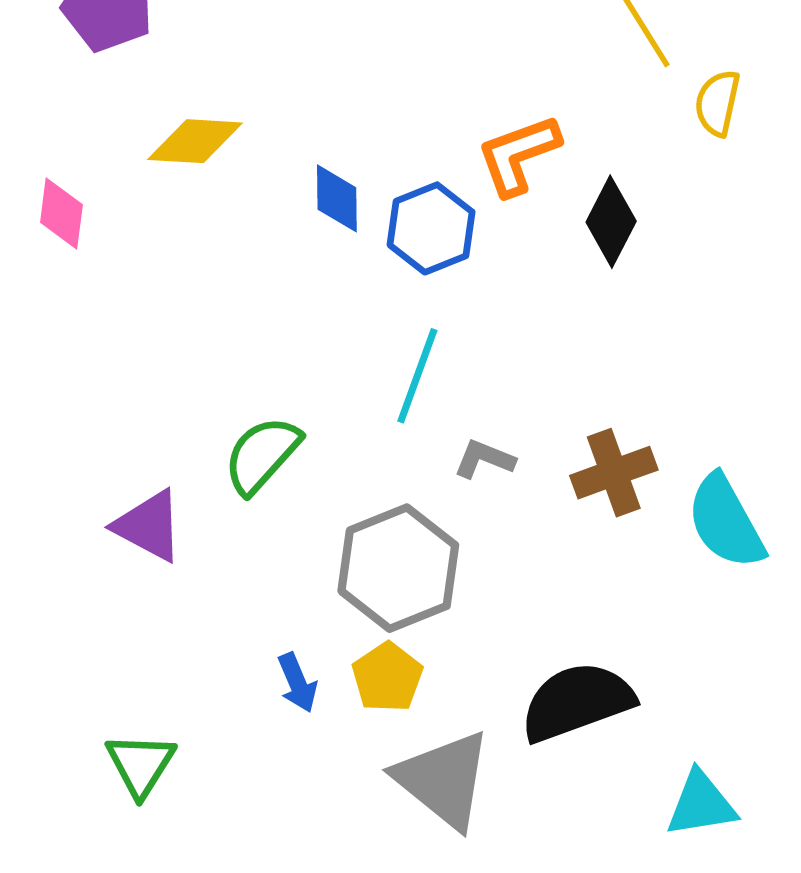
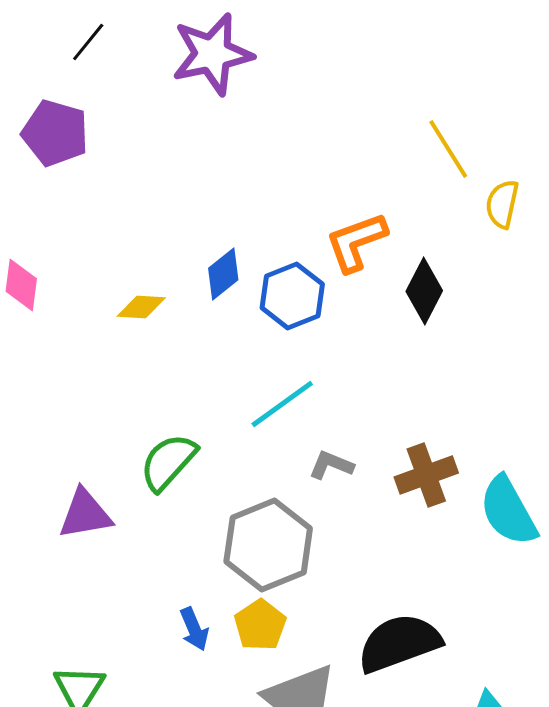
yellow diamond: (195, 141) -> (141, 307), moved, size x0.7
blue diamond: (337, 198) -> (223, 274), turned 52
cyan line: (417, 376) -> (282, 404), turned 34
purple triangle: (149, 526) -> (85, 514), turned -38

